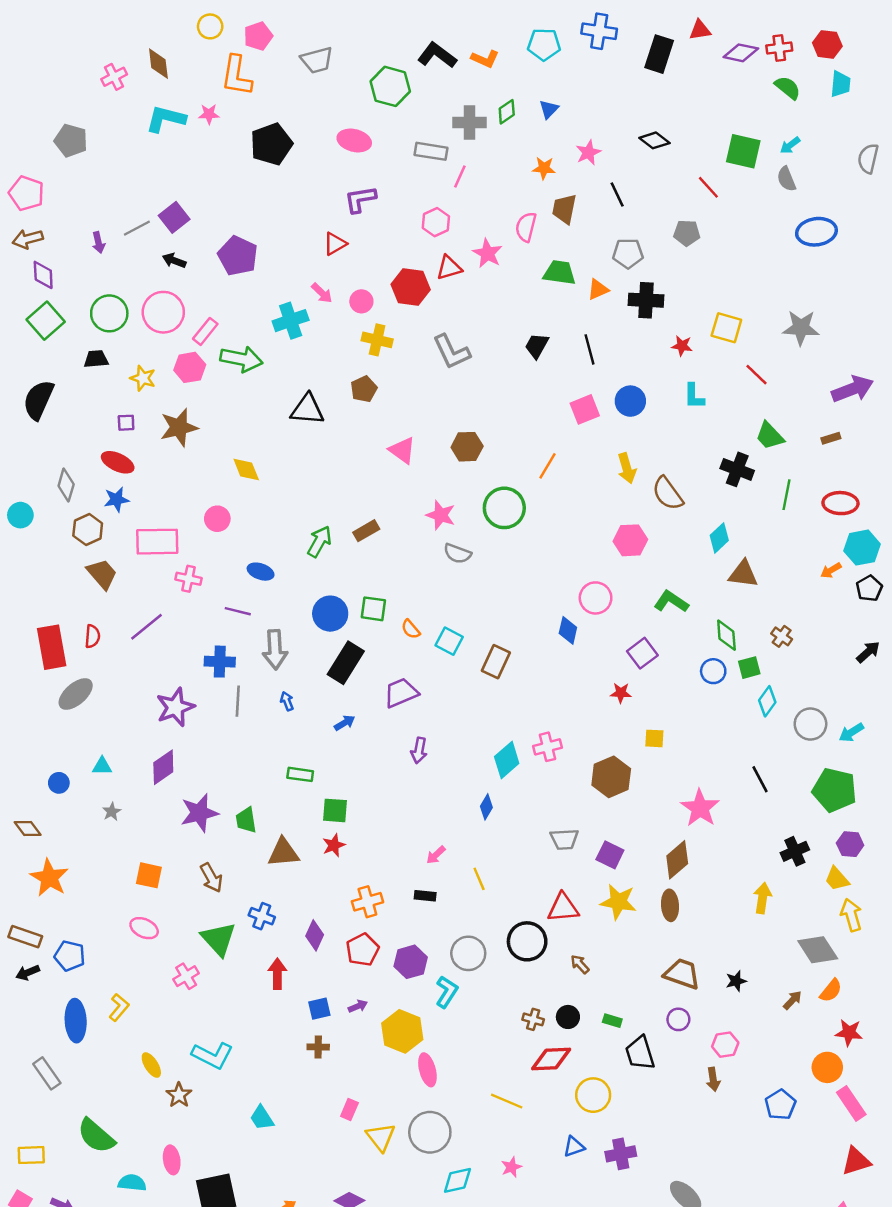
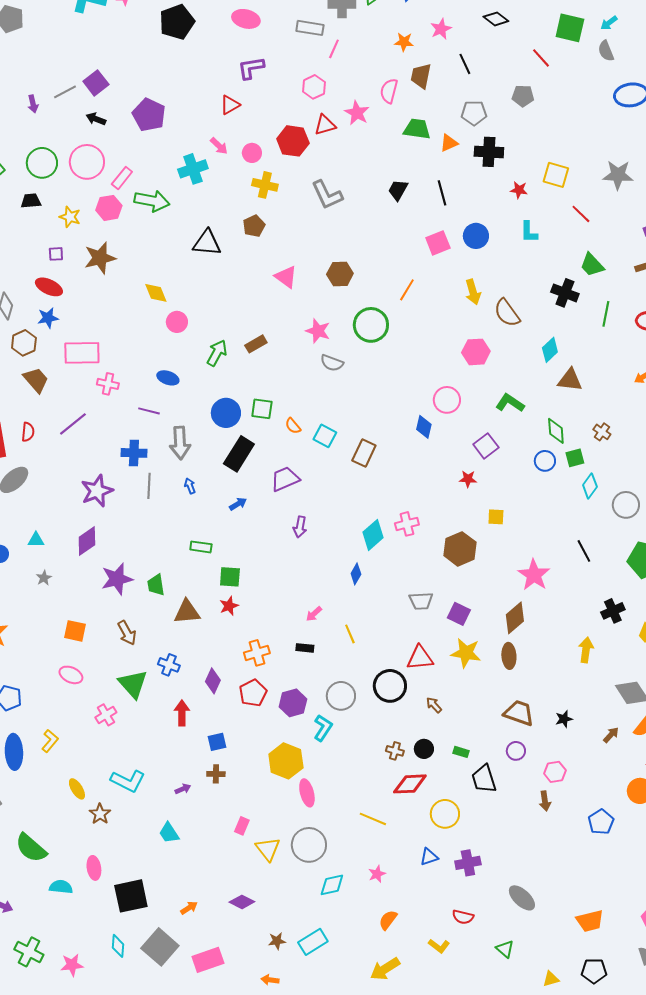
pink circle: (217, 519) -> (177, 322), moved
purple arrow: (358, 1006) -> (183, 789), moved

